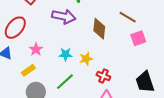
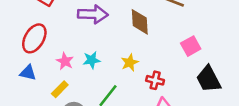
pink square: (138, 38) -> (191, 46), moved
cyan star: (66, 54) -> (92, 60), moved

